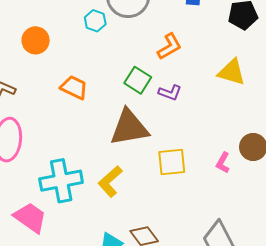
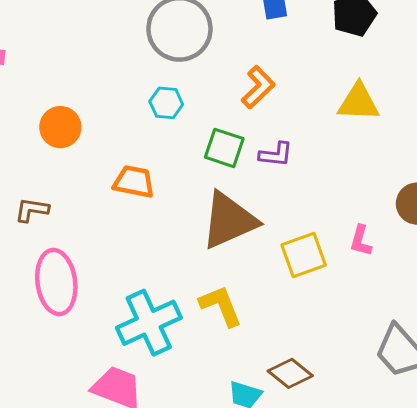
cyan hexagon: (95, 21) -> (166, 103), moved
pink L-shape: (223, 163) -> (361, 241), moved
yellow L-shape: (110, 181) -> (221, 306), turned 124

